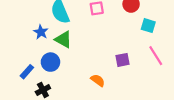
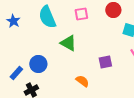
blue star: (41, 32) -> (13, 21), moved
green triangle: (63, 40) -> (68, 43), moved

